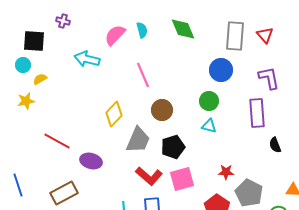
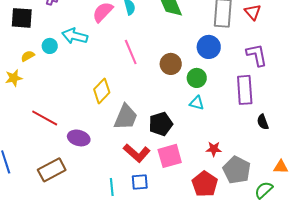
cyan circle: (23, 65) -> (50, 46), moved
brown circle: (162, 110) -> (171, 64), moved

